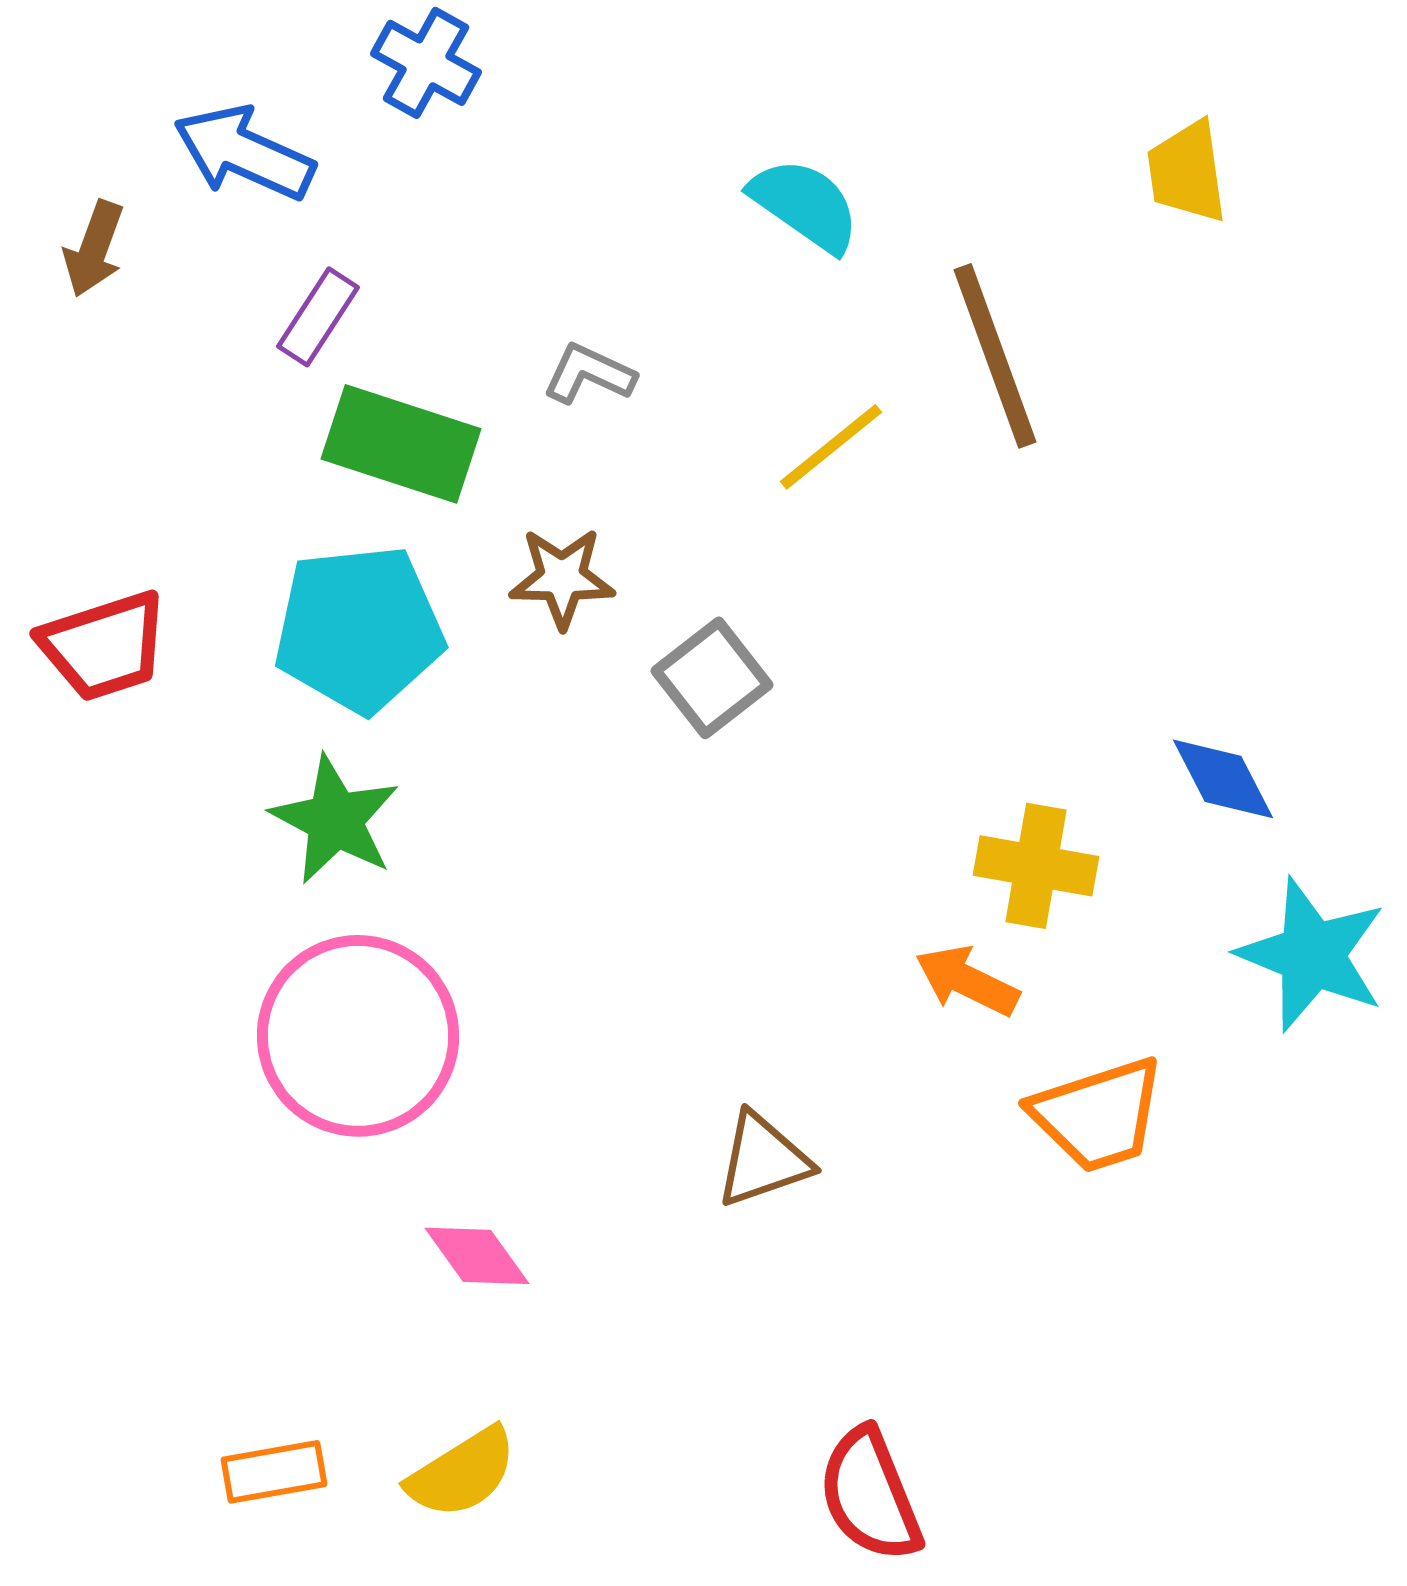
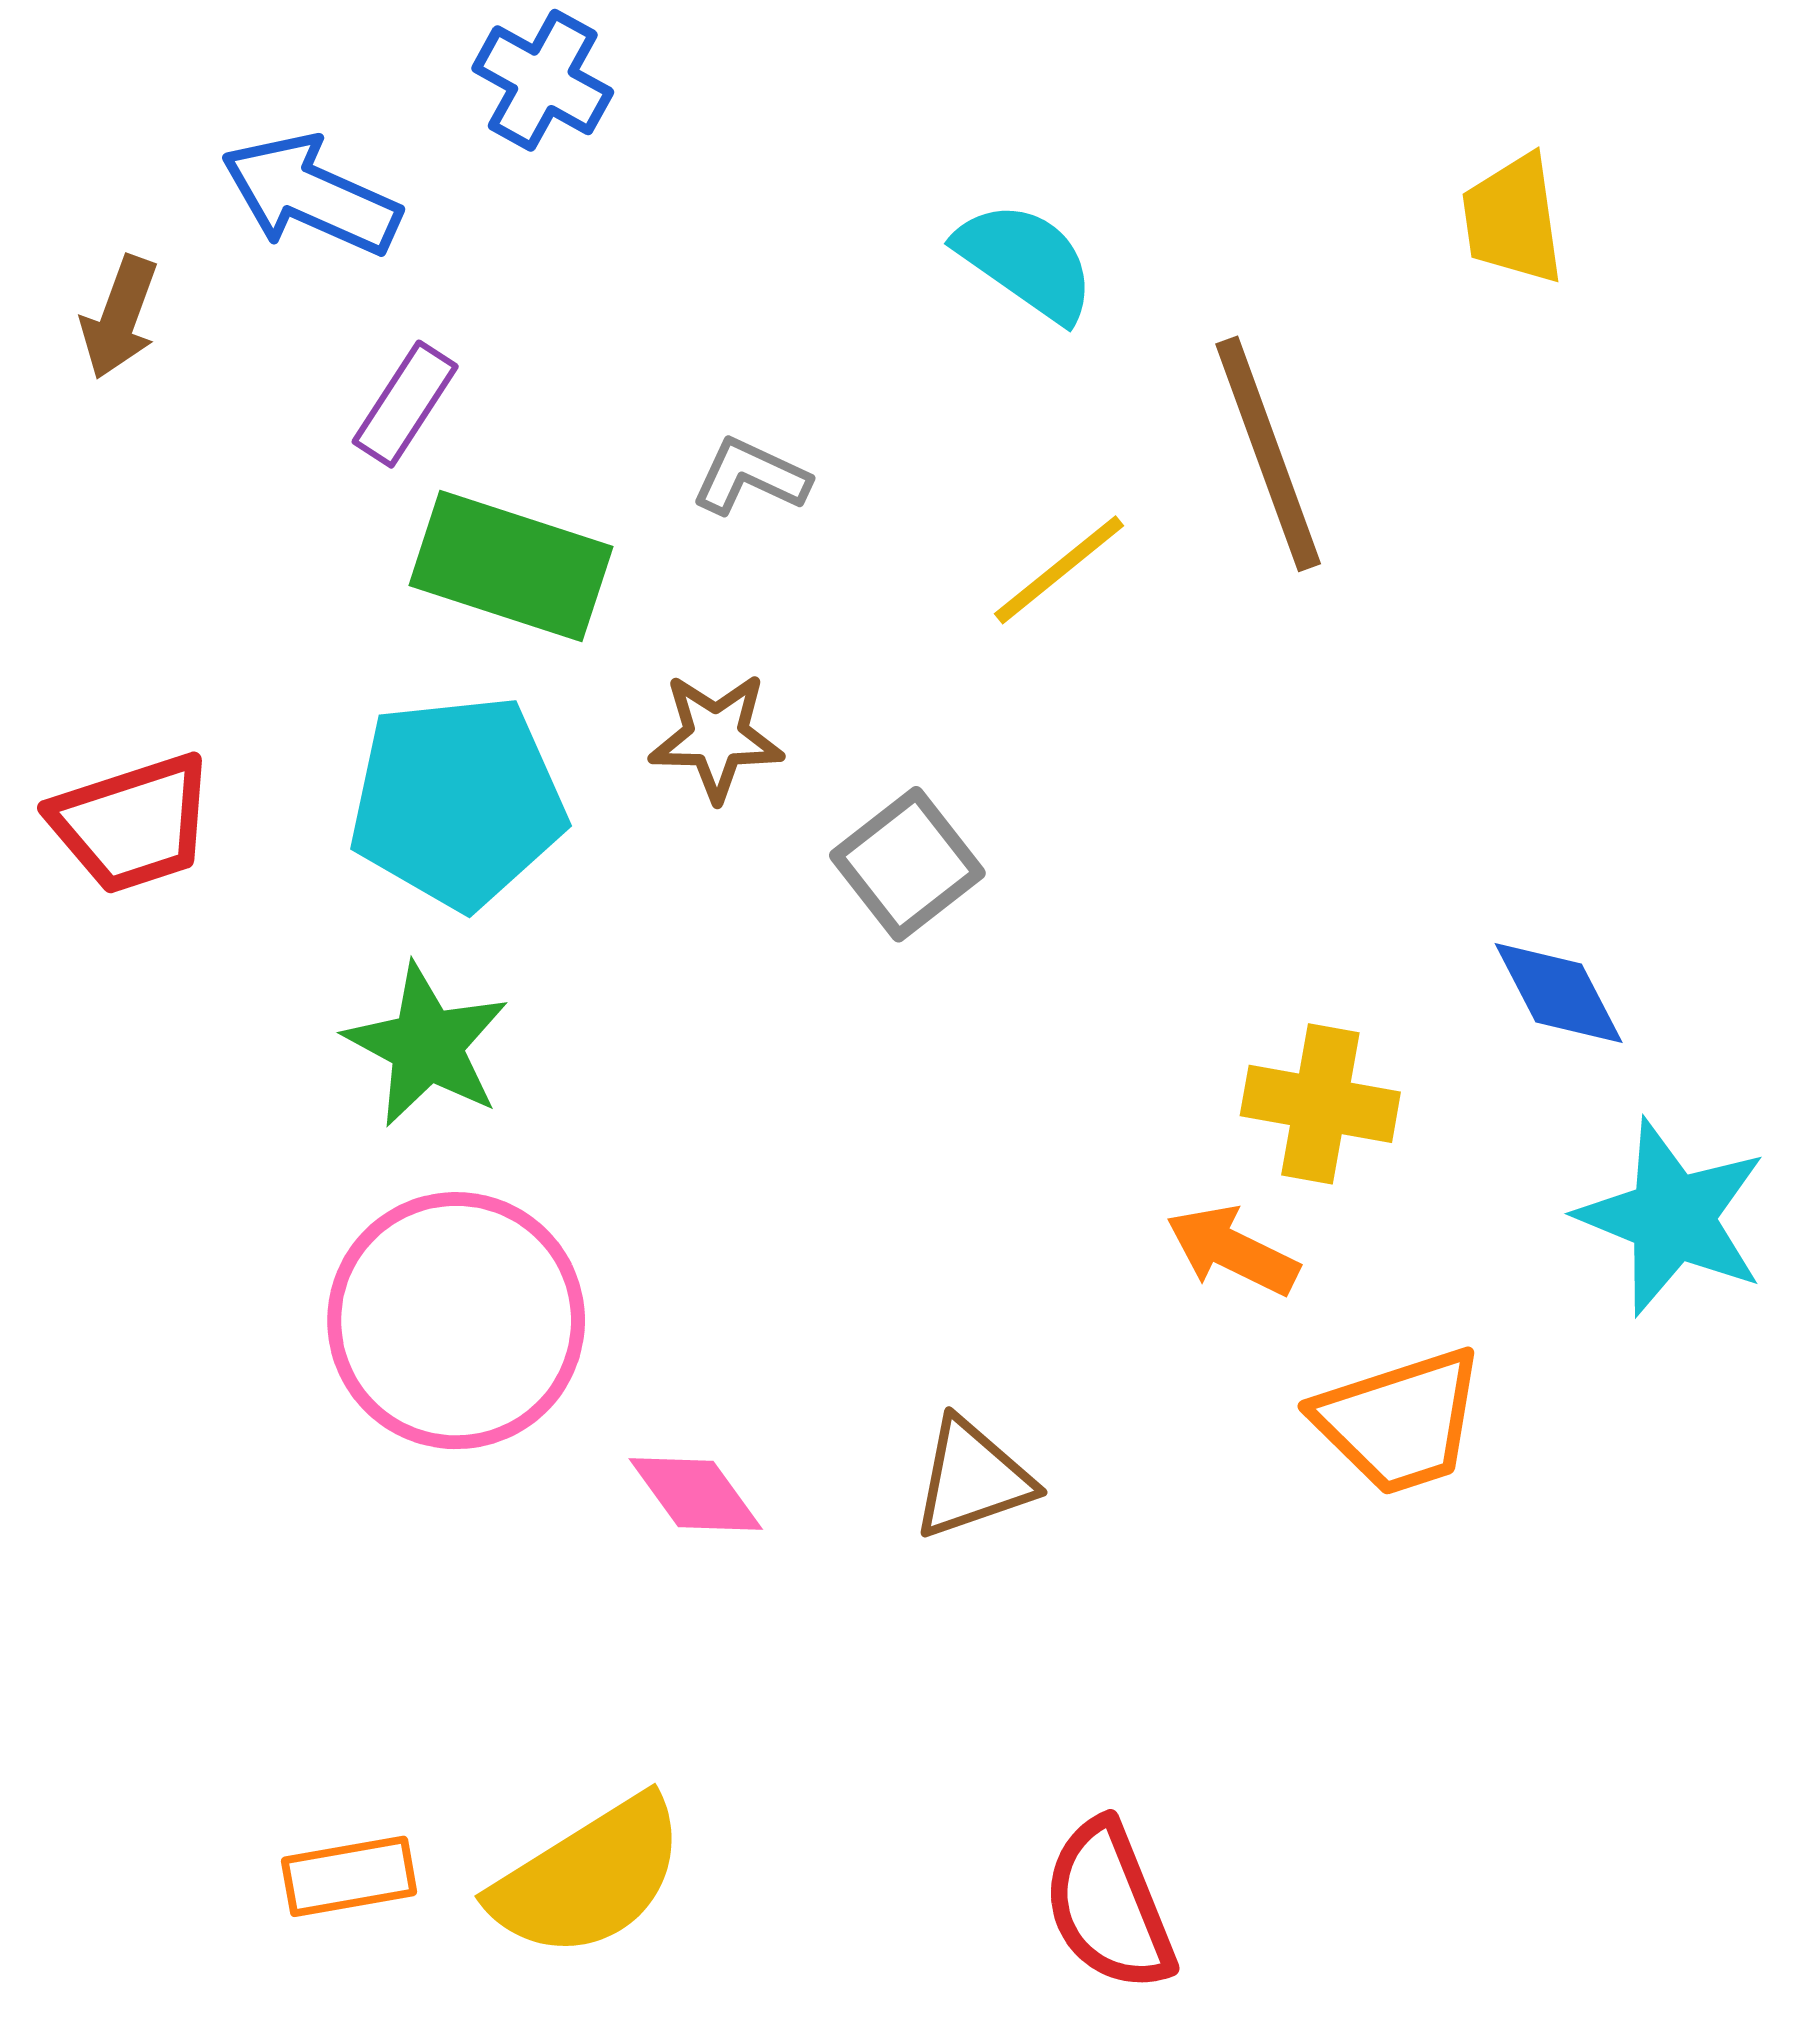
pink diamond: (477, 1256) -> (696, 1494), moved
yellow semicircle: (462, 1473) -> (589, 1878), size x1.4

